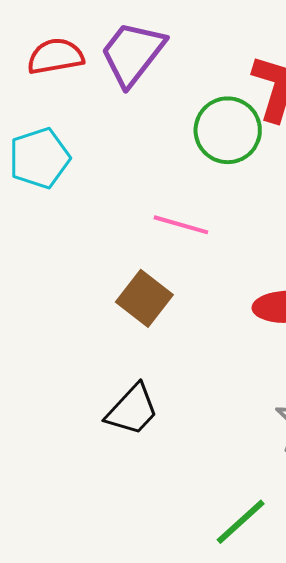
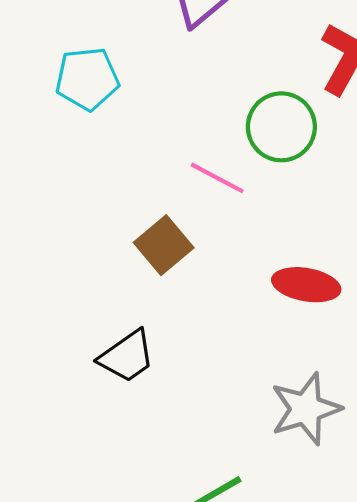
green circle: (228, 130) -> (281, 127), moved

